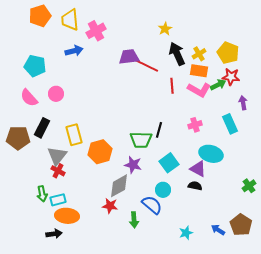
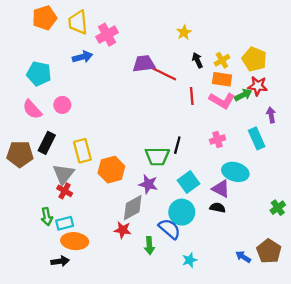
black arrow: (177, 54) -> (197, 60), size x0.6
cyan circle: (163, 190) -> (182, 212), size x1.5
cyan star: (186, 233) -> (190, 260), moved

